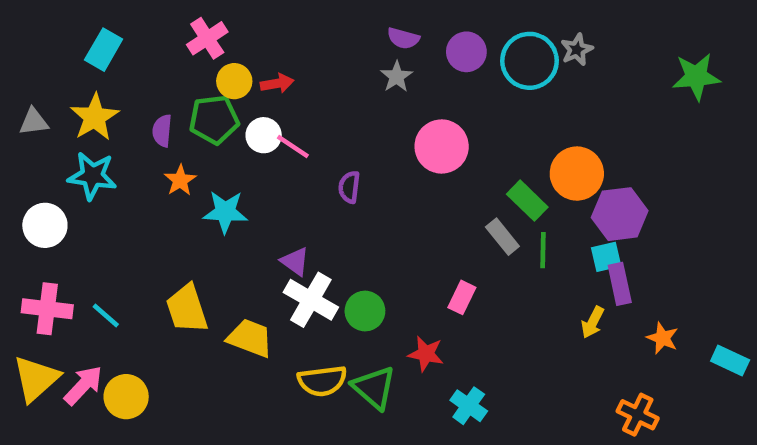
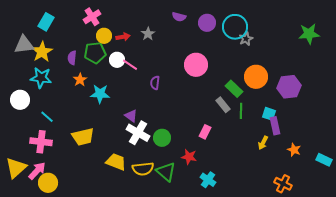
gray star: (577, 50) -> (246, 39), moved
gray star: (397, 77) -> (148, 34), moved
gray triangle: (34, 122) -> (24, 45), moved, size x1.5
purple hexagon: (620, 214) -> (289, 87), moved
cyan square: (606, 257) -> (269, 114), turned 32
pink cross: (47, 309) -> (41, 142), moved
yellow trapezoid: (187, 309) -> (83, 137), turned -85
cyan line: (106, 316) -> (47, 117), moved
yellow trapezoid: (250, 338) -> (116, 162), moved
yellow circle: (126, 397) -> (48, 183), moved

